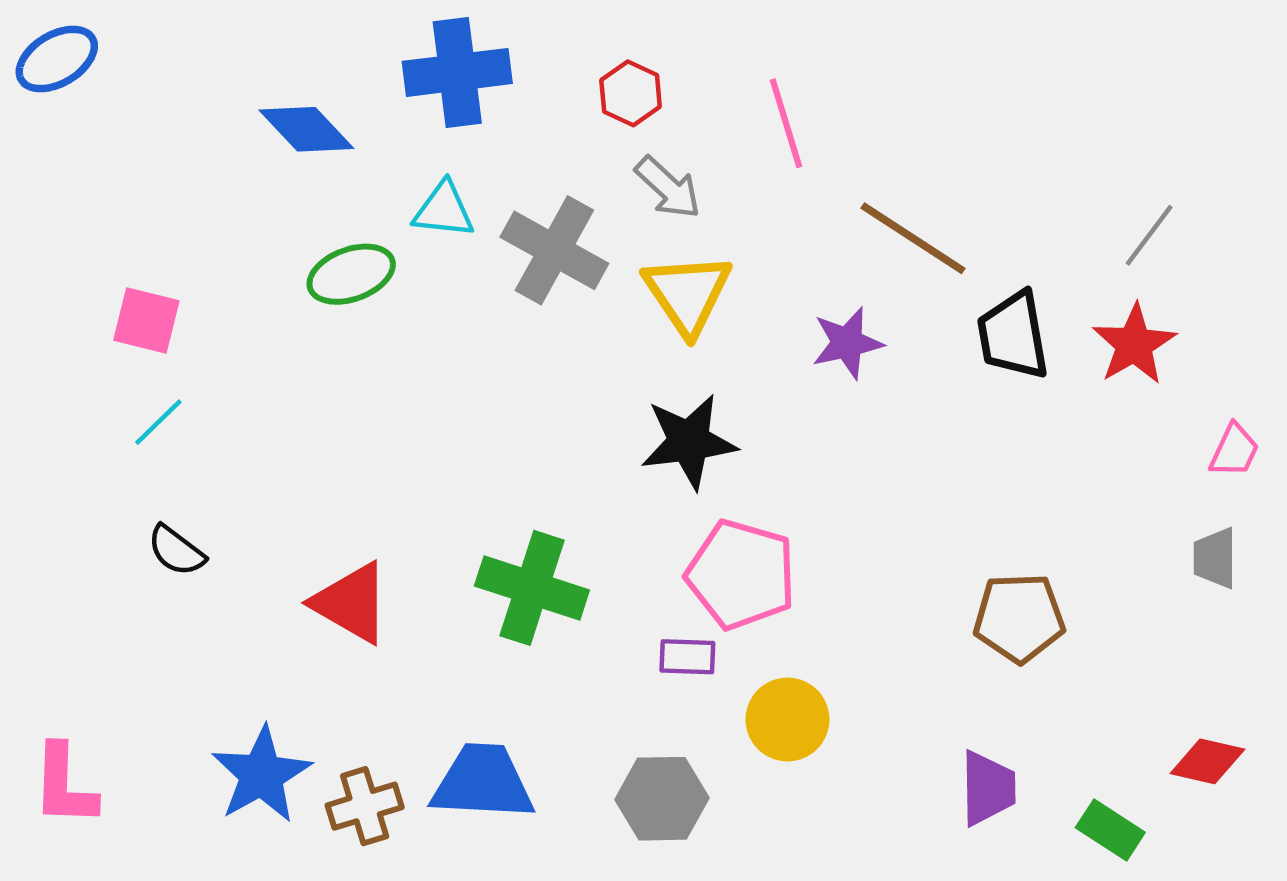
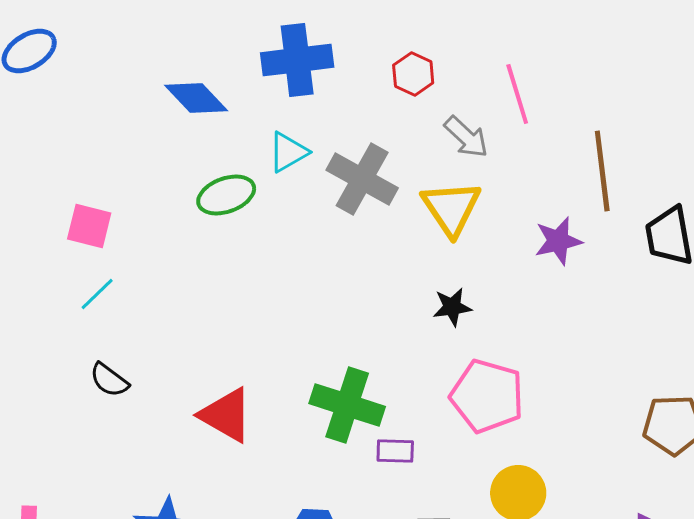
gray arrow: (668, 188) -> (466, 137), moved
cyan triangle: (444, 210) -> (288, 152), turned -36
brown line: (913, 238) -> (602, 171), turned 50
black star: (689, 442) -> (452, 307), size x0.6
purple rectangle: (687, 657) -> (395, 451), moved

